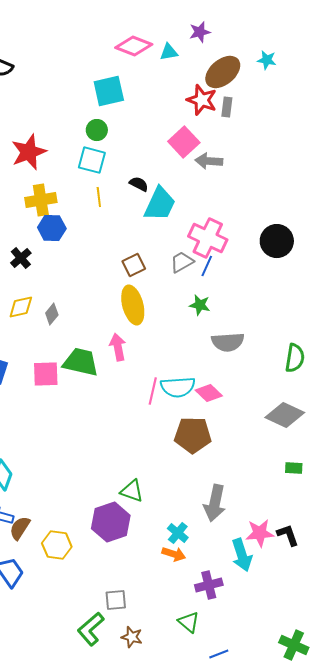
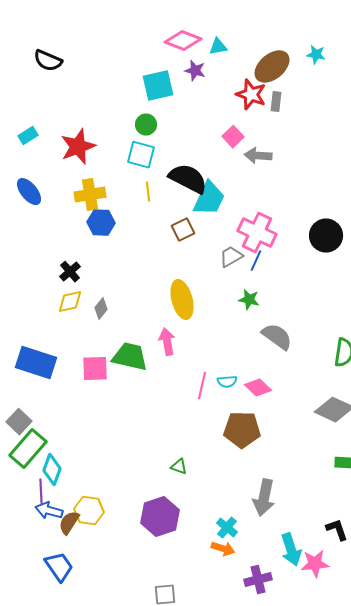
purple star: (200, 32) -> (195, 71), moved, turned 30
pink square: (184, 142) -> (233, 137), size x0.7
black semicircle: (139, 184) -> (188, 179), size x2.0
black cross: (21, 258) -> (70, 272), moved
brown square: (134, 265) -> (183, 230), moved
gray semicircle: (228, 342) -> (277, 337), turned -140
cyan semicircle: (178, 387) -> (227, 382), size x0.6
green triangle: (132, 491) -> (179, 467), moved, size x0.7
pink star: (260, 533) -> (315, 564), moved
yellow hexagon: (57, 545) -> (89, 511), moved

